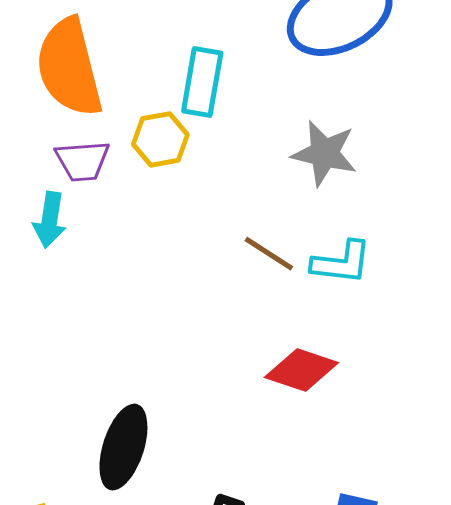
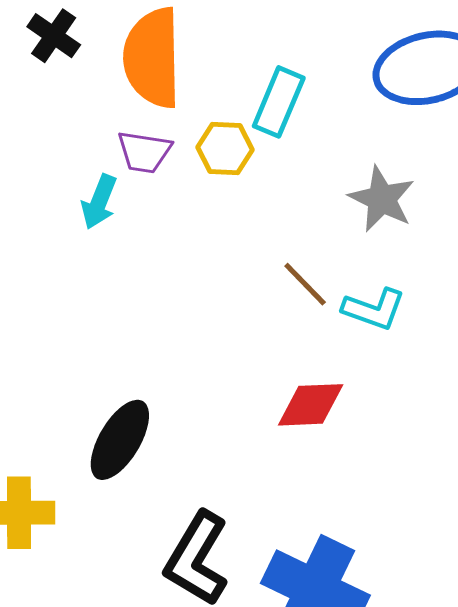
red diamond: (301, 370) -> (311, 405), turned -34

